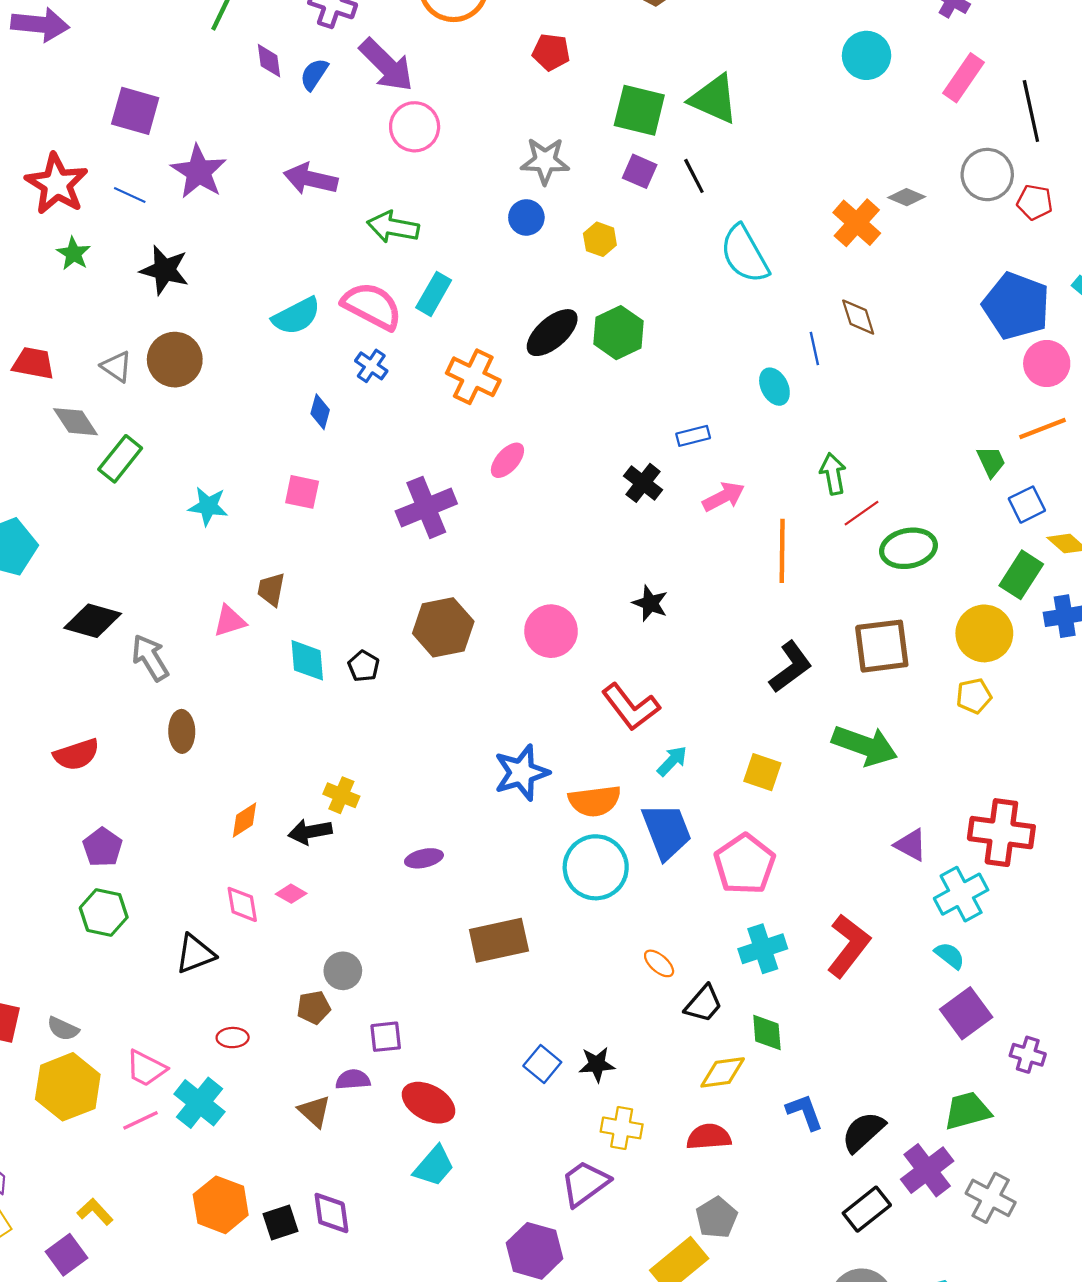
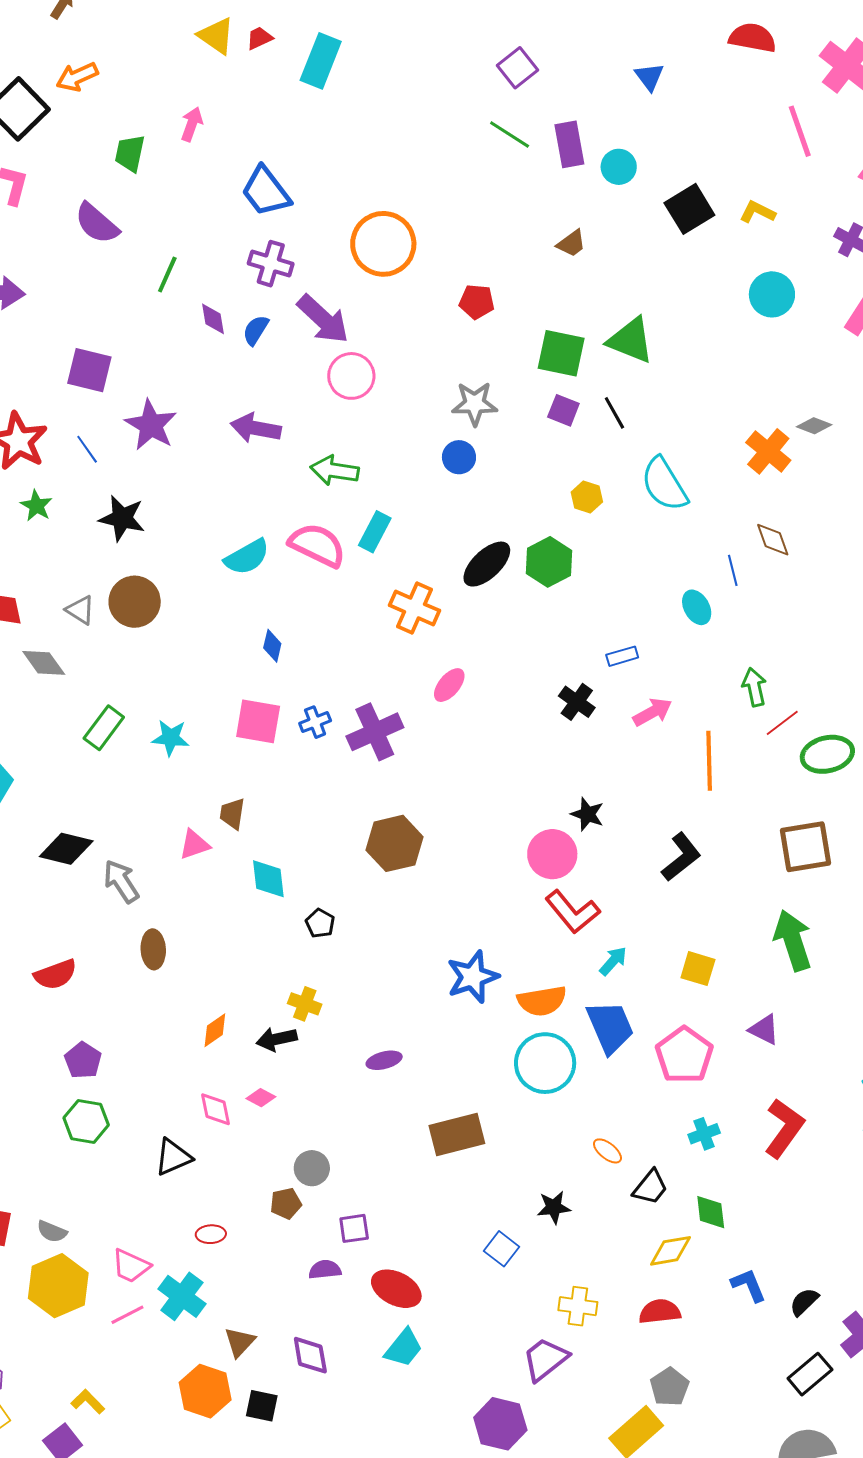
blue line: (130, 195) -> (87, 449), turned 32
yellow hexagon: (600, 239) -> (587, 497), moved
blue cross: (371, 366) -> (315, 722), moved, turned 36
green rectangle: (120, 459) -> (104, 728), moved
pink square: (302, 492) -> (258, 721), size x1.4
pink circle: (551, 631) -> (552, 854), moved
black pentagon: (364, 666) -> (320, 923), moved
black L-shape: (791, 667) -> (681, 857), moved
green arrow: (865, 746) -> (793, 940), turned -126
purple triangle: (911, 845) -> (764, 1030), moved
cyan cross: (763, 949) -> (704, 1134), size x0.7
black star: (597, 1064) -> (554, 1207), moved
brown triangle: (314, 1111) -> (240, 1342), moved, turned 32
black semicircle: (863, 1132) -> (804, 1302), size x0.7
purple diamond: (331, 1213) -> (310, 1355), moved
black square: (281, 1223) -> (262, 1406), turned 32

